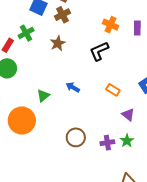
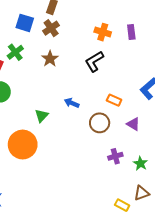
brown circle: (76, 137) -> (100, 123), moved
green star: (127, 141) -> (140, 163), moved

